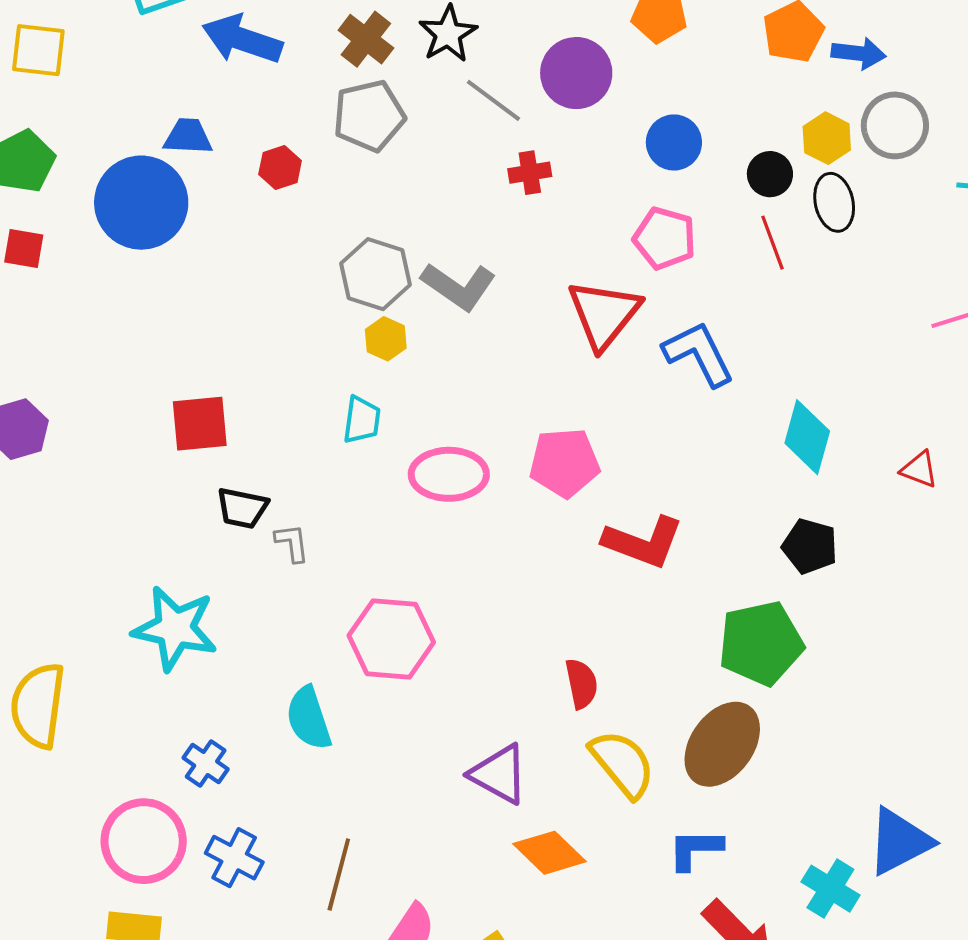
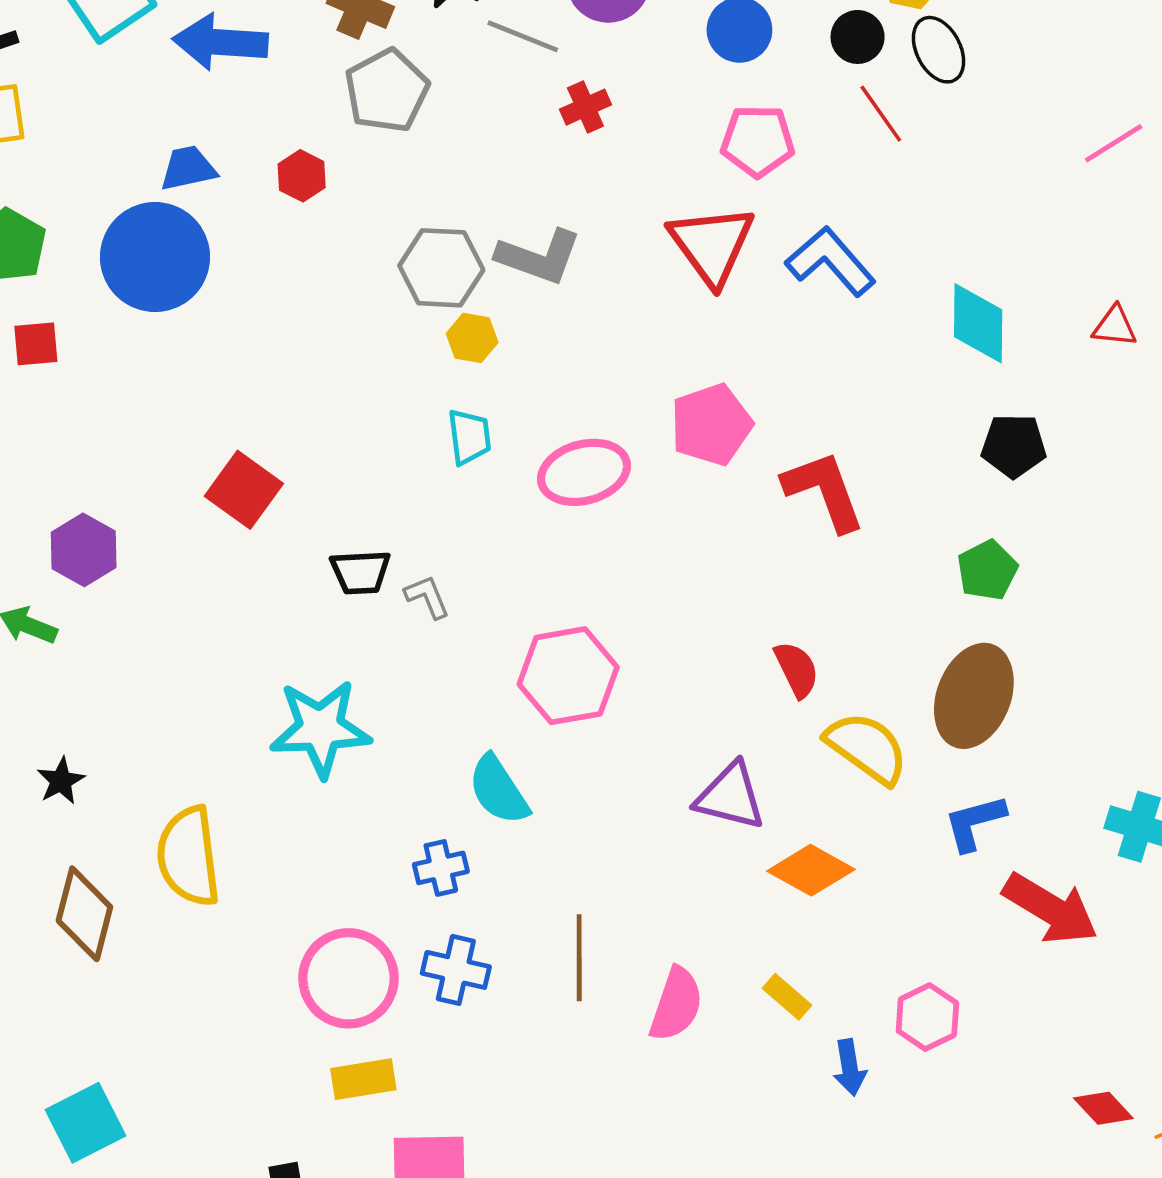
red square: (200, 424) -> (244, 490), moved, turned -34
red L-shape: (643, 542) -> (824, 491), turned -116
green pentagon: (761, 643) -> (987, 570), size x0.6
blue cross: (206, 763) -> (441, 868), moved, turned -33

